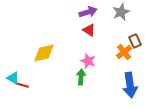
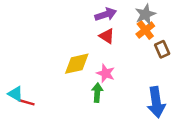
orange cross: (124, 52) -> (145, 30), moved
yellow diamond: (44, 53) -> (77, 64), moved

